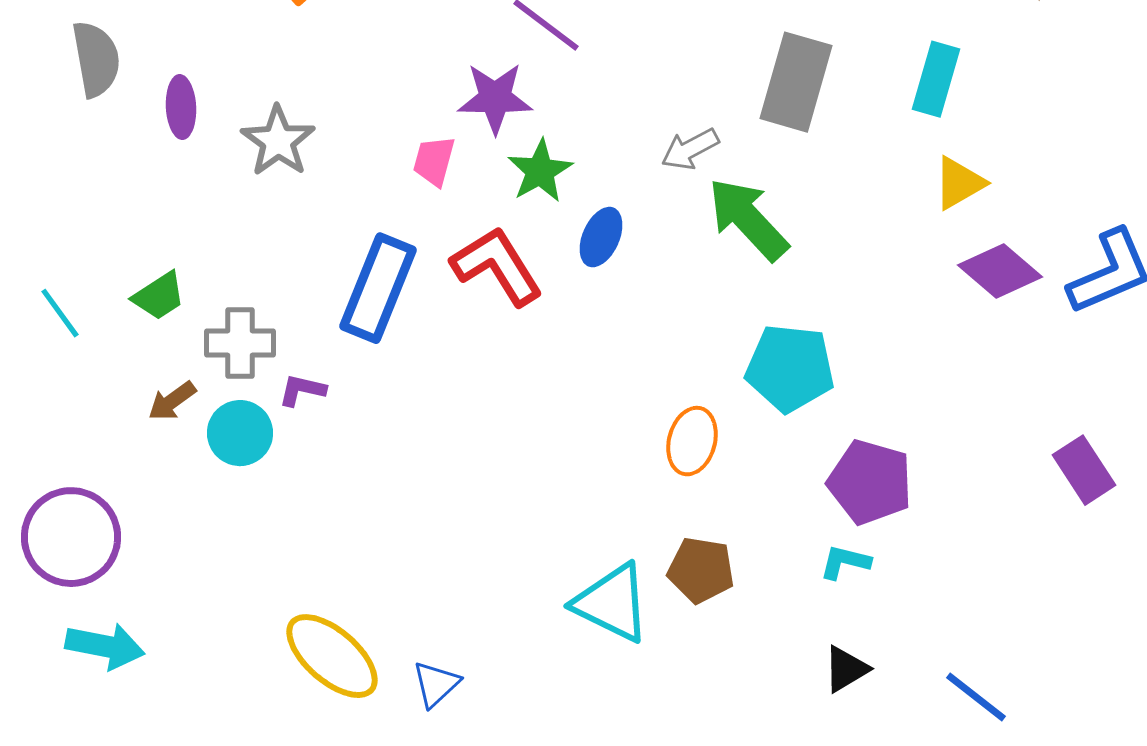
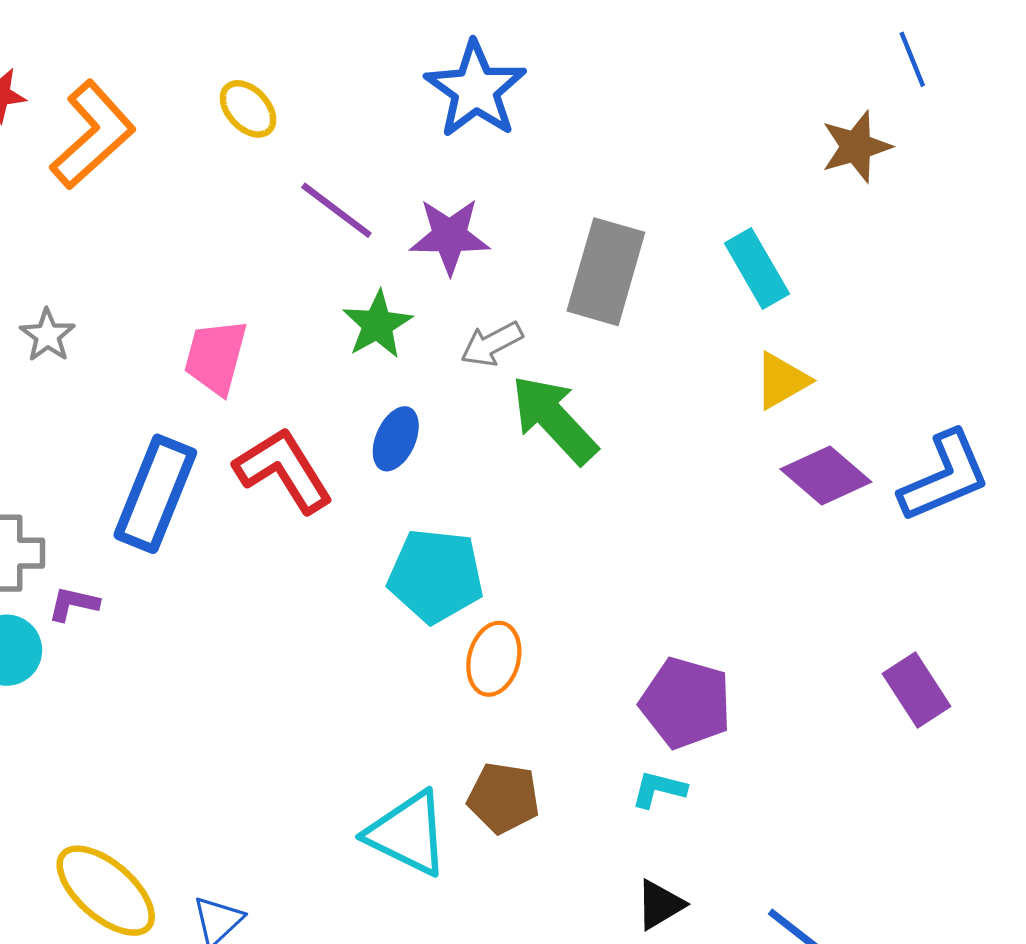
cyan rectangle: (936, 79) -> (757, 268), turned -46
purple star: (495, 98) -> (450, 236), moved
gray star: (278, 141) -> (47, 335), size x0.7
pink trapezoid: (434, 161) -> (216, 357), size x1.4
green star: (540, 171) -> (377, 325), moved
cyan pentagon: (790, 368) -> (436, 576), moved

